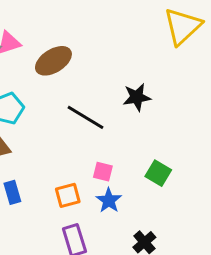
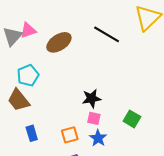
black star: (137, 97) -> (92, 98), moved
black line: (86, 117) -> (107, 34), moved

